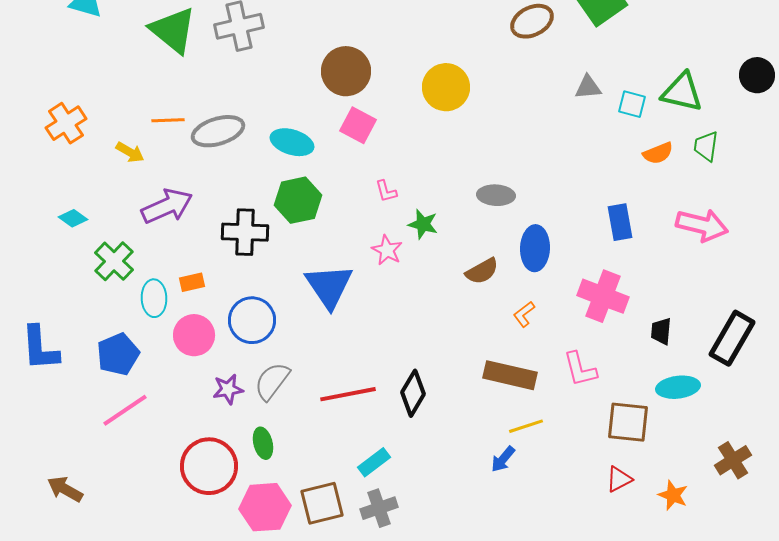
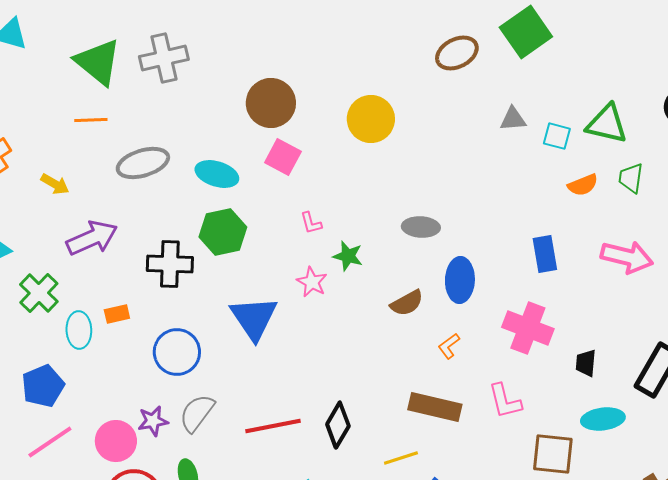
orange line: (168, 120) -> (91, 120), moved
pink circle: (194, 335) -> (116, 441), moved
yellow line: (526, 426) -> (401, 458), moved

